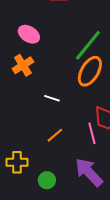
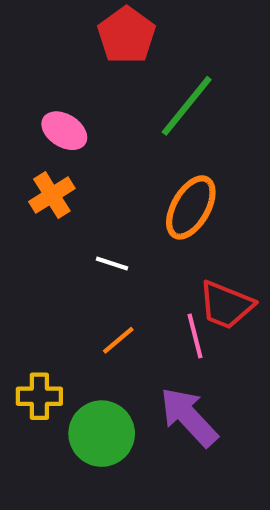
green line: (88, 45) -> (187, 106), moved
green circle: (47, 180) -> (102, 434), size x1.8

